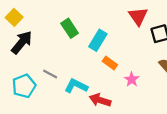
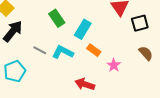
gray line: (50, 74) -> (40, 50), moved
cyan L-shape: (76, 86) -> (63, 52), moved

